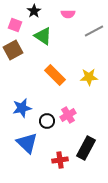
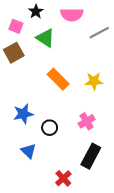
pink semicircle: (68, 14) -> (72, 15), size x1.5
pink cross: (68, 115) -> (87, 121), moved
blue triangle: (27, 143) -> (28, 151), size x0.7
red cross: (60, 160) -> (63, 178), moved, turned -35

